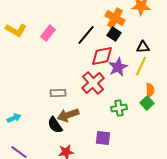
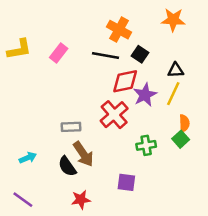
orange cross: (115, 18) -> (119, 30), moved
yellow L-shape: (16, 30) -> (19, 49), turned -40
black line: (86, 35) -> (105, 55), turned 60
brown arrow: (68, 115) -> (83, 154), turned -105
cyan arrow: (14, 118) -> (28, 158), moved

